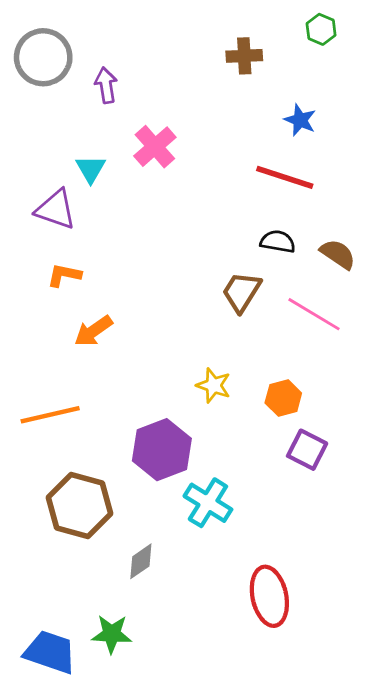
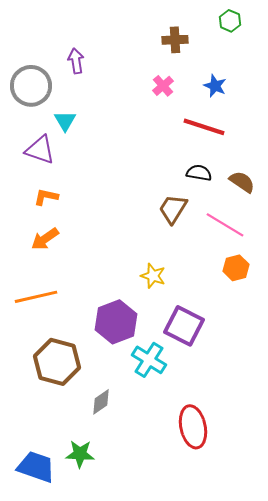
gray circle: (43, 57) -> (31, 86), moved
pink cross: (155, 147) -> (163, 86), moved, size x0.7
orange arrow: (93, 331) -> (45, 239), moved
orange hexagon: (283, 398) -> (236, 268), moved
purple square: (307, 450) -> (184, 326), moved, size x1.4

